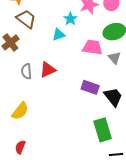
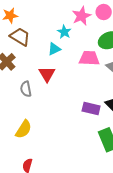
red triangle: (48, 70) -> (47, 74), moved, turned -30
purple rectangle: (90, 87) -> (91, 108), moved

